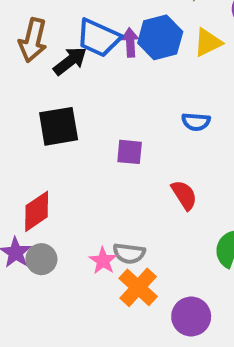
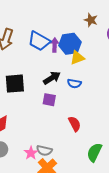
yellow triangle: (208, 42) -> (77, 58), moved
black arrow: (70, 61) -> (52, 78), moved
blue semicircle: (196, 122) -> (74, 84), moved

